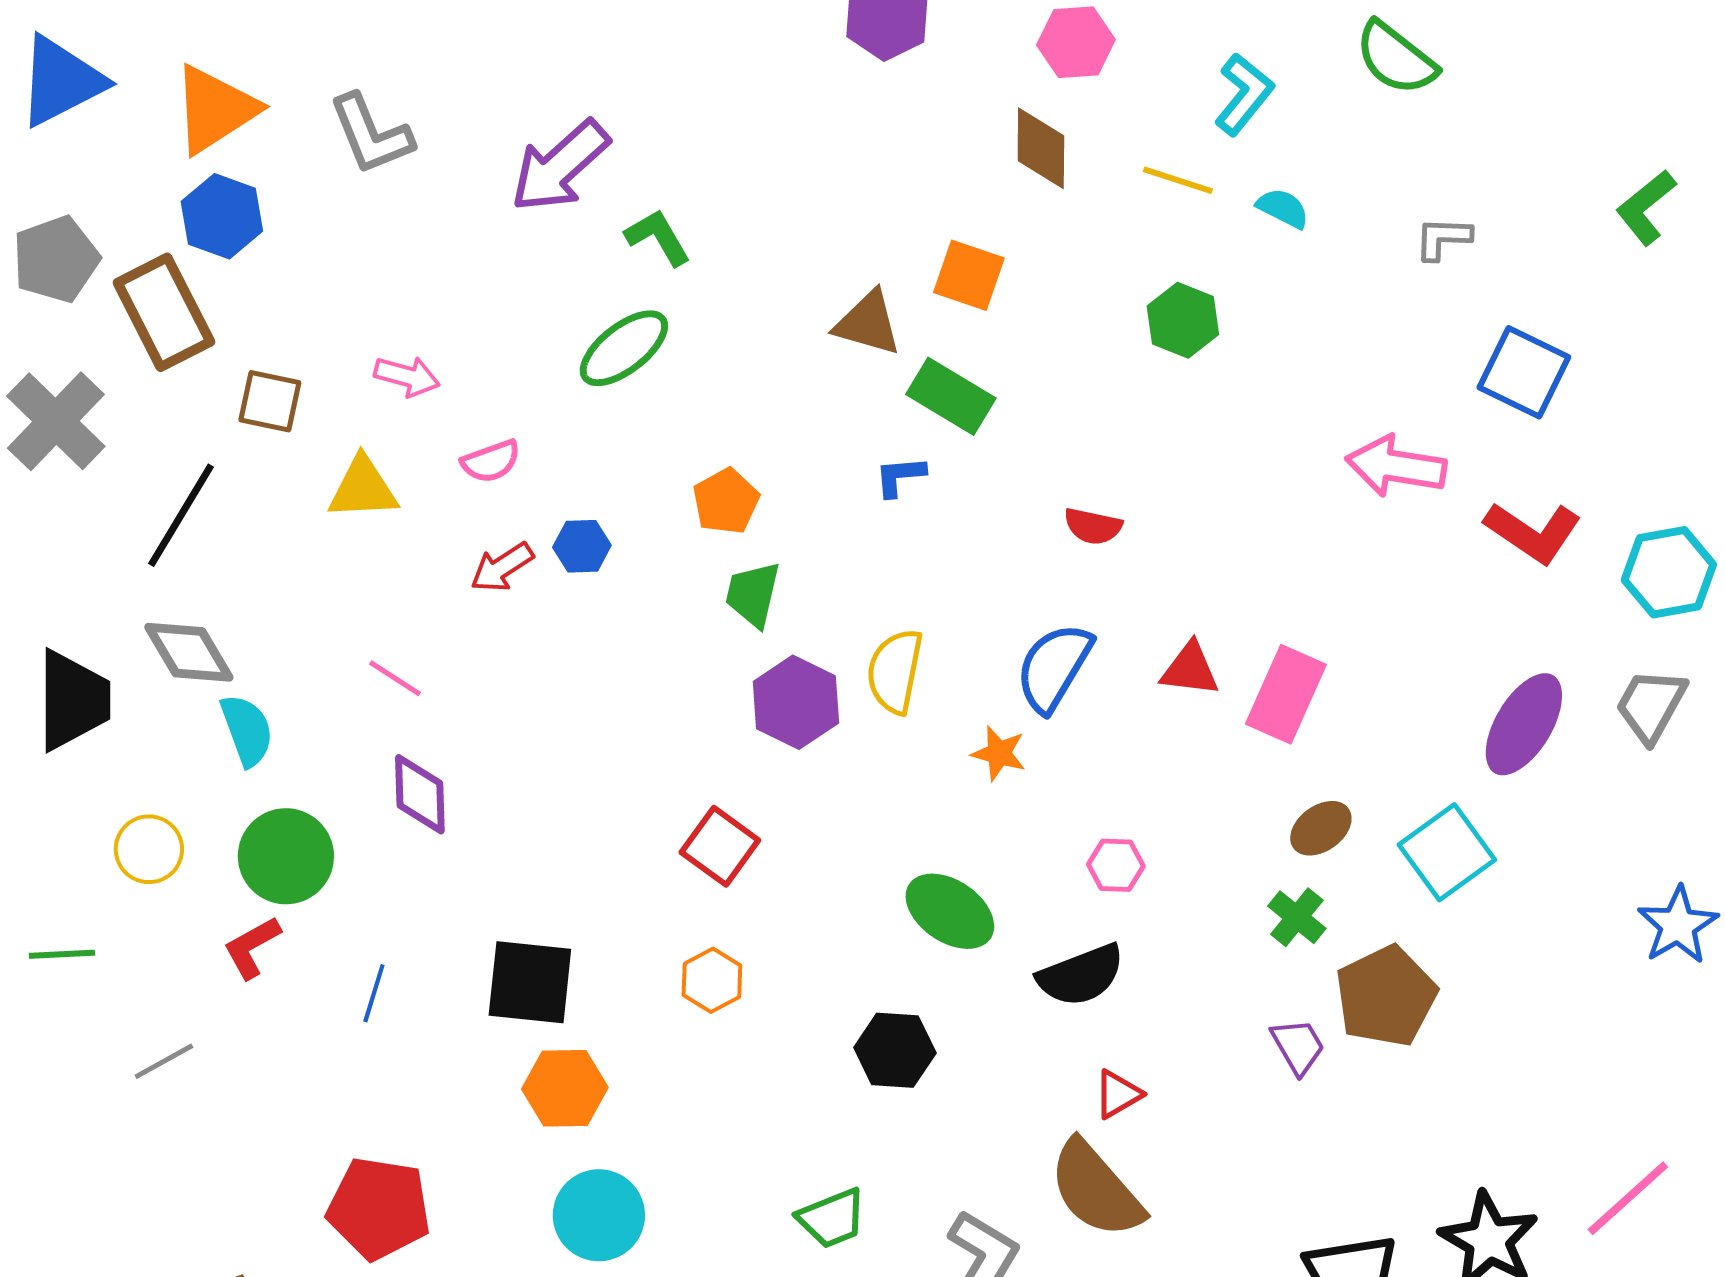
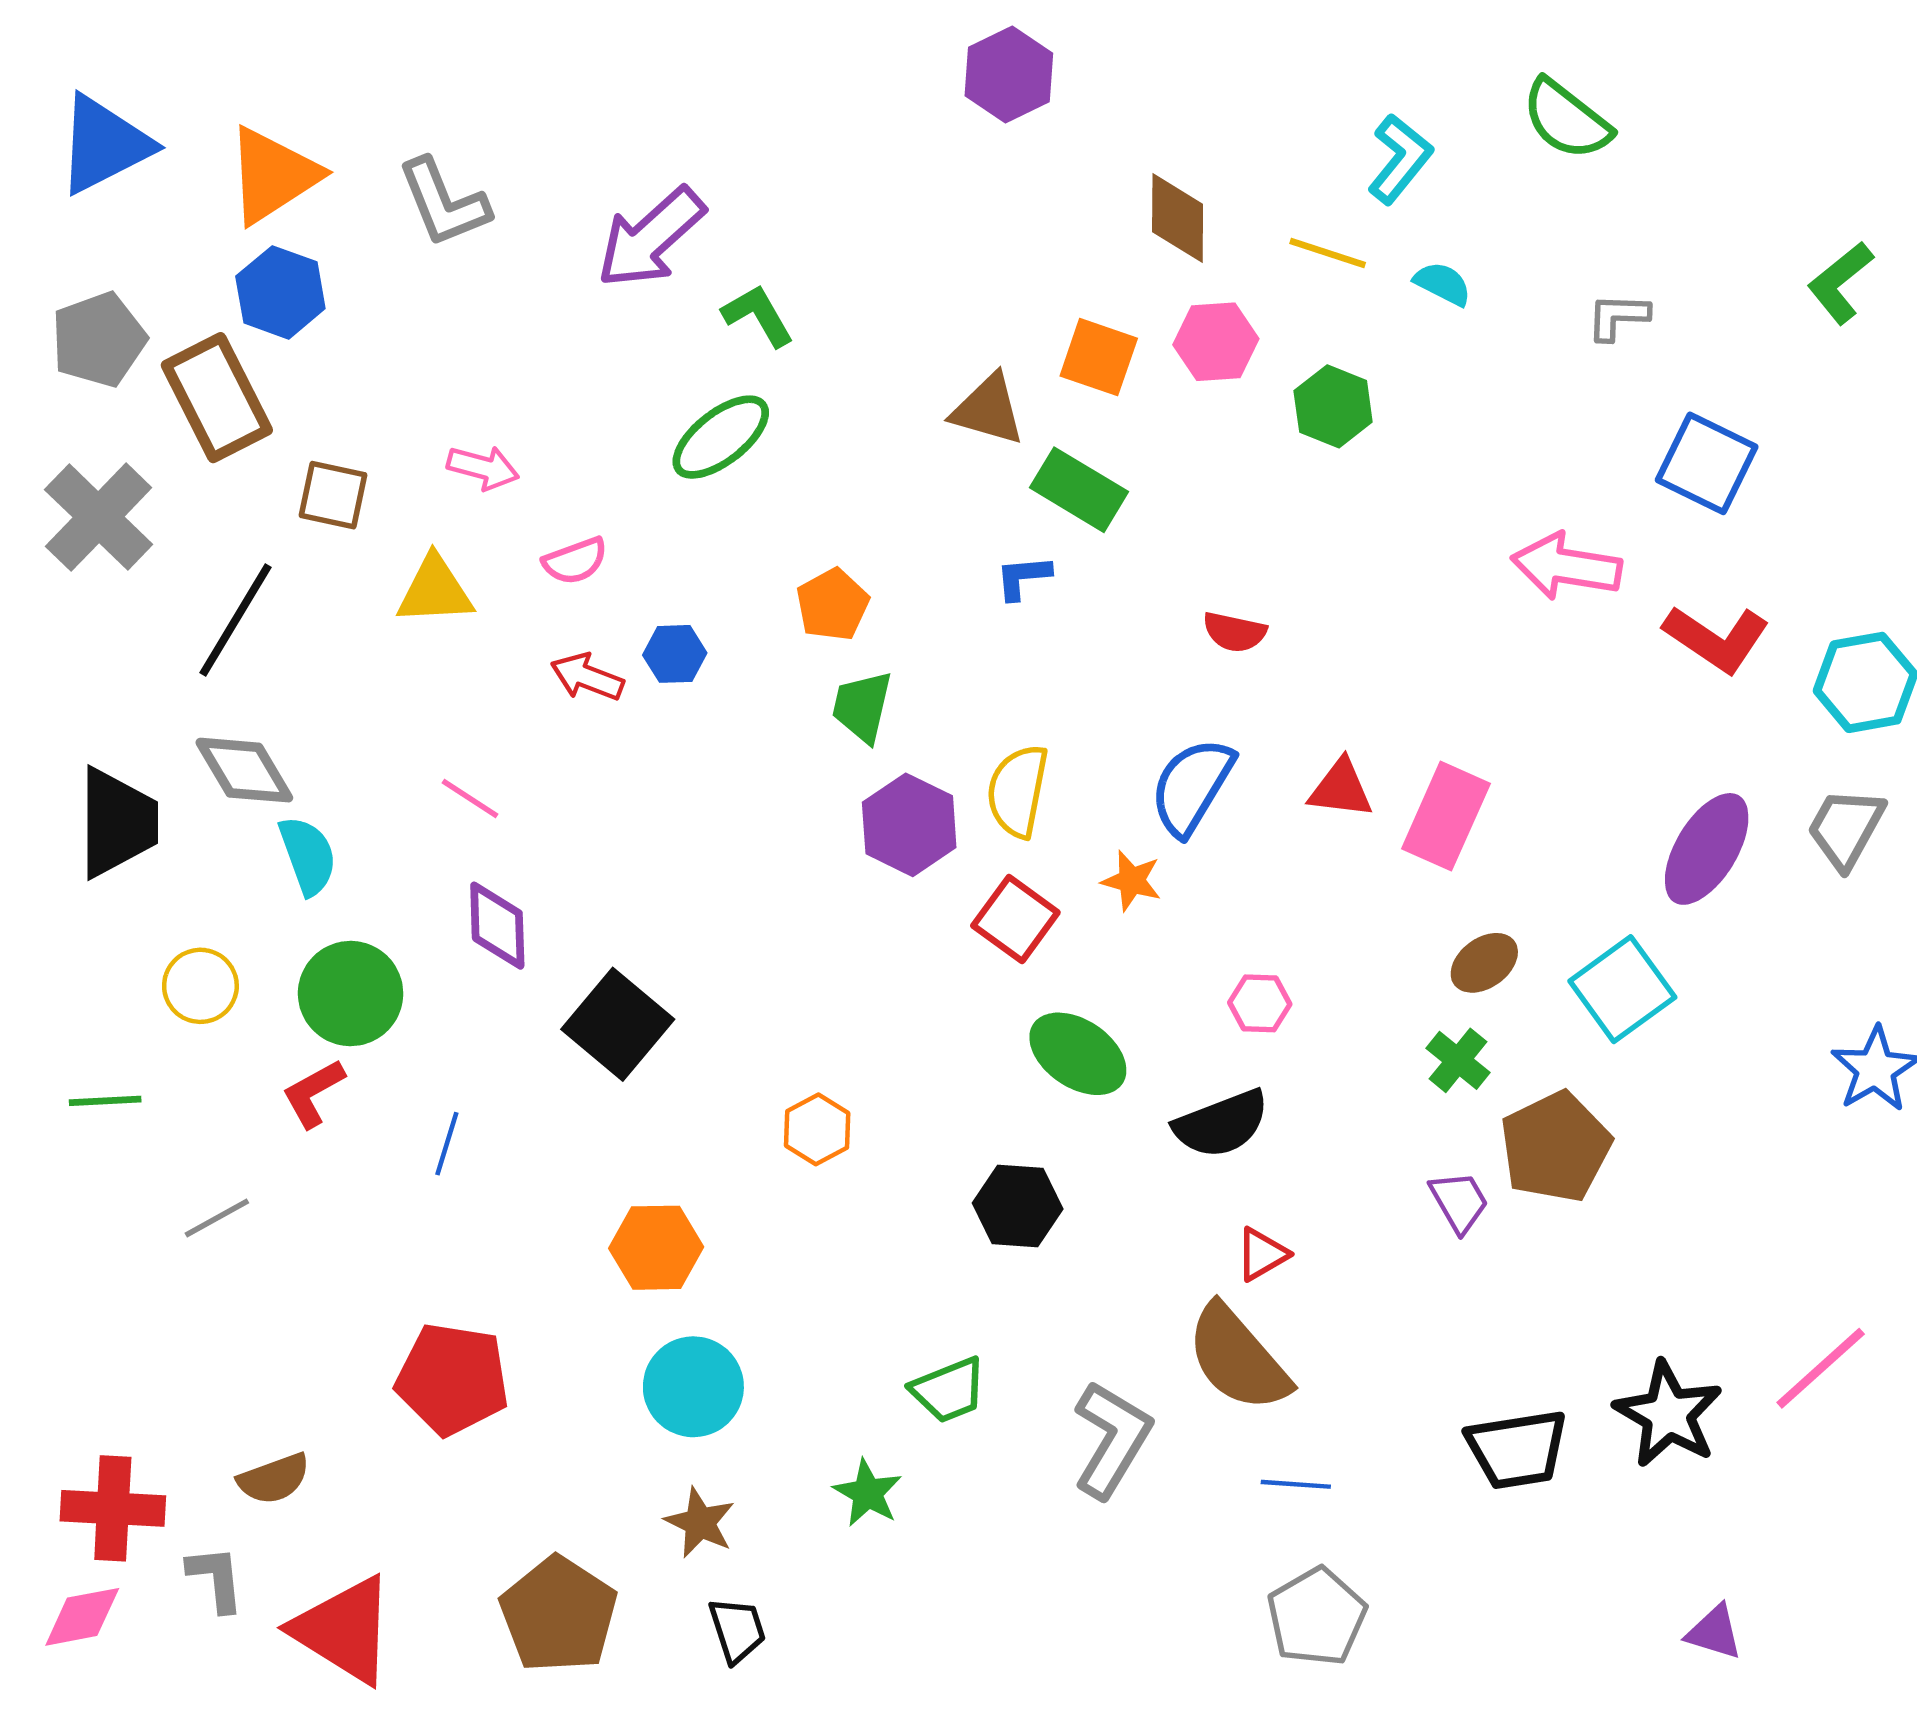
pink hexagon: (1076, 42) -> (1216, 342), moved
red arrow: (502, 567) -> (587, 677), turned 54
red square: (720, 846) -> (1015, 919), moved
black square: (530, 982) -> (618, 1024), moved, turned 34

